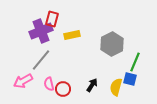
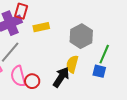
pink semicircle: (49, 84) -> (18, 76), size x1.5
black arrow: (92, 85) -> (61, 77), size x1.5
yellow semicircle: (116, 87) -> (72, 64), moved

